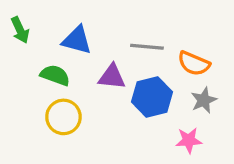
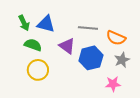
green arrow: (20, 30) -> (24, 23), moved
purple triangle: (112, 77) -> (67, 46), turned 30

